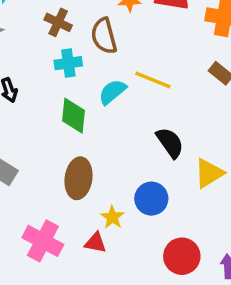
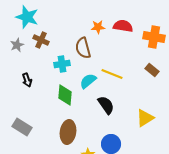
brown cross: (58, 22) -> (41, 40), moved
black semicircle: (170, 143) -> (106, 105), moved
yellow triangle: (209, 173) -> (145, 118), moved

